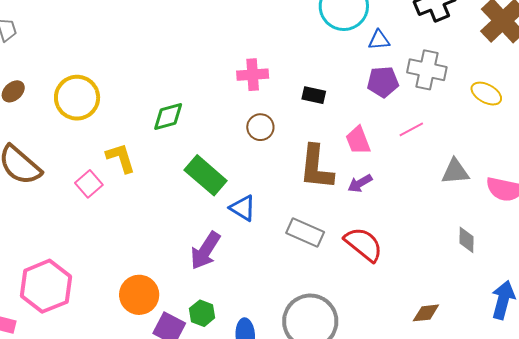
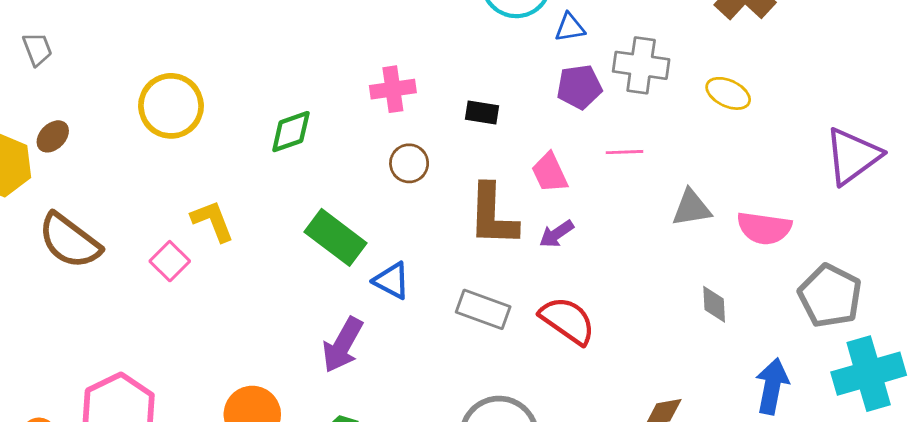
yellow circle: (77, 98) -> (171, 106), moved
green diamond: (168, 116) -> (291, 132), moved
pink line: (411, 129) -> (625, 152), turned 30

